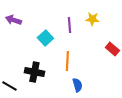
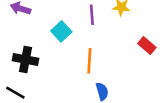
black cross: (34, 72) -> (26, 59), moved

